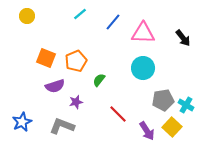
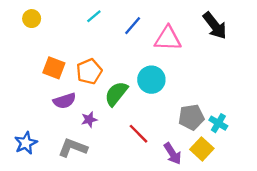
black arrow: (183, 38) -> (215, 26), moved, size x1.4
cyan circle: (143, 68) -> (151, 80), moved
green semicircle: (99, 80) -> (116, 94), size x1.6

